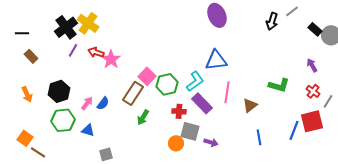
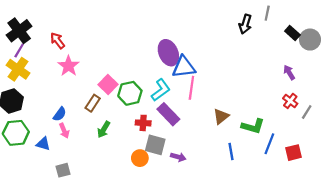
gray line: (292, 11) -> (267, 13), turned -40
purple ellipse: (217, 15) -> (168, 53), moved
yellow cross: (88, 23) -> (18, 69), moved
purple line: (73, 50) -> (19, 50), moved
red arrow: (96, 52) -> (58, 41), moved, turned 35
green L-shape: (279, 85) -> (253, 126), moved
pink line: (227, 92) -> (191, 88), moved
brown rectangle: (133, 93) -> (93, 103), size x0.7
pink arrow: (87, 103) -> (64, 131), moved, turned 120
red square: (312, 121) -> (294, 153), moved, size x0.7

